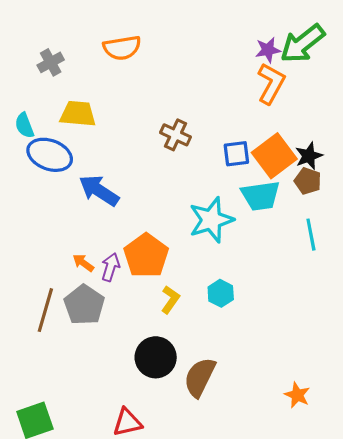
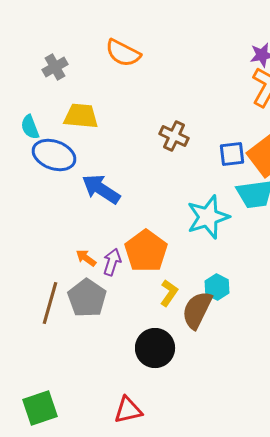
orange semicircle: (122, 48) -> (123, 53), turned 36
brown semicircle: (200, 377) -> (197, 310), moved

